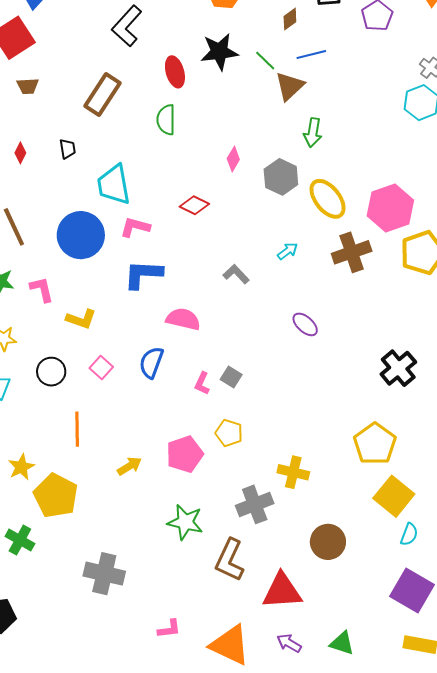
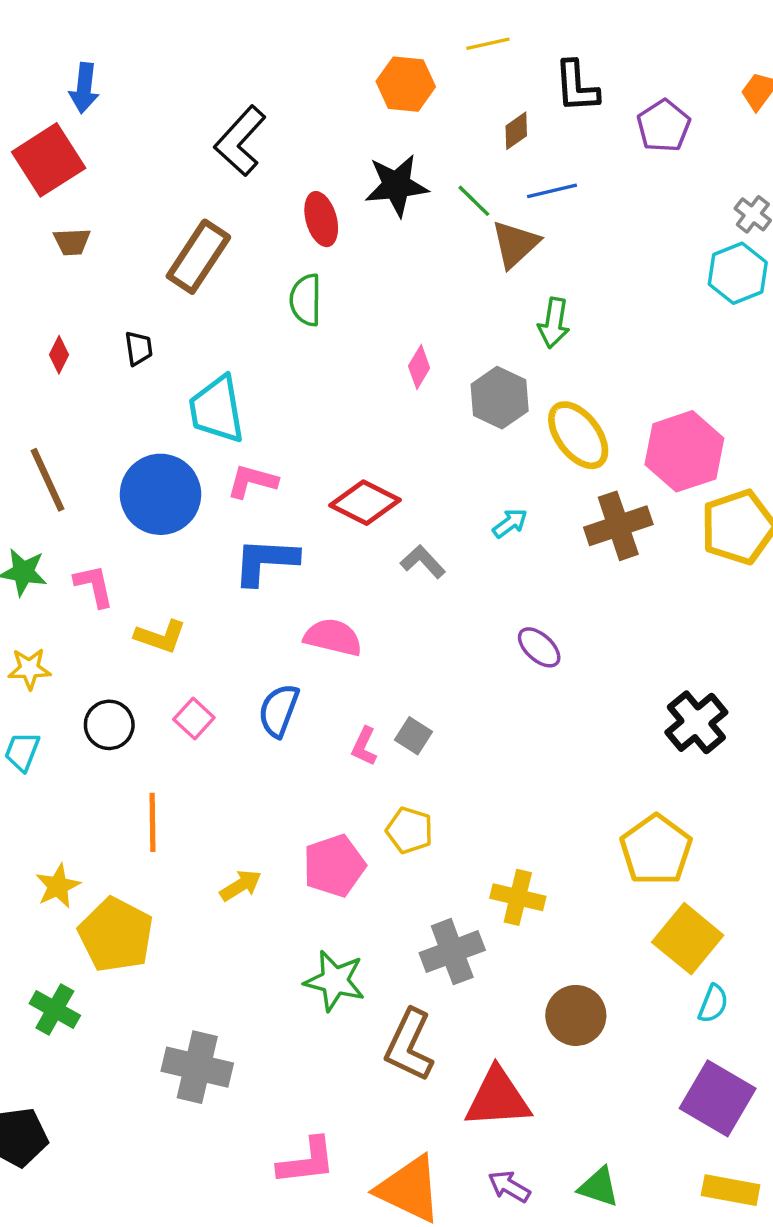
red diamond: (194, 205) -> (365, 503), moved, size x1.4
pink L-shape: (169, 629) -> (307, 1161), size x1.5

